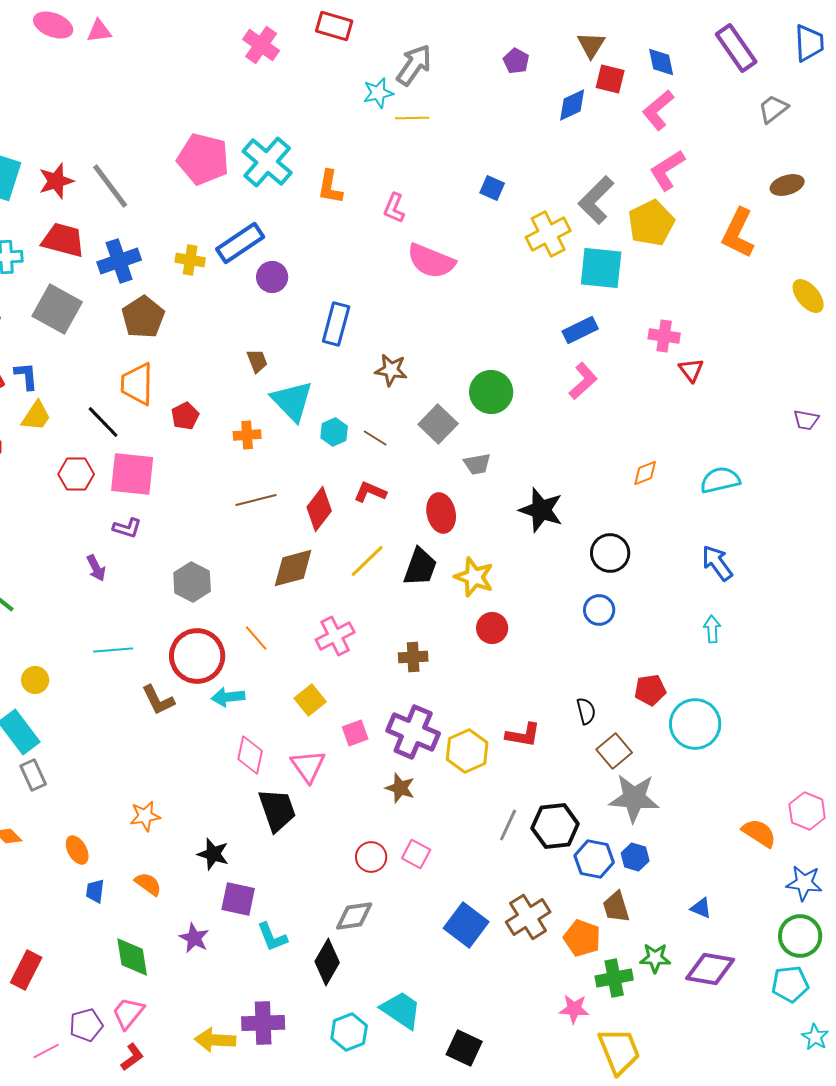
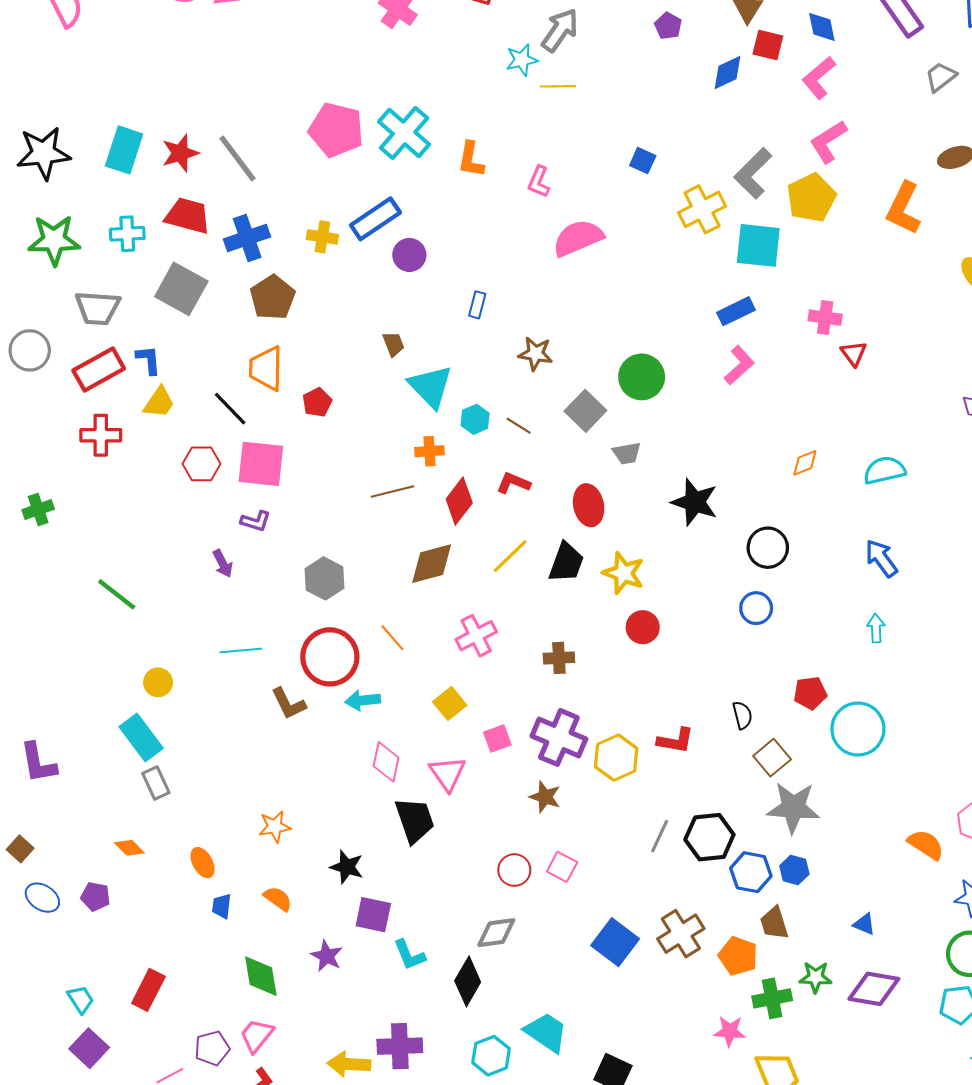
pink semicircle: (431, 261) -> (578, 238), turned 135
blue rectangle: (336, 324) -> (477, 305), size x0.6
orange cross: (247, 435) -> (430, 451), moved

